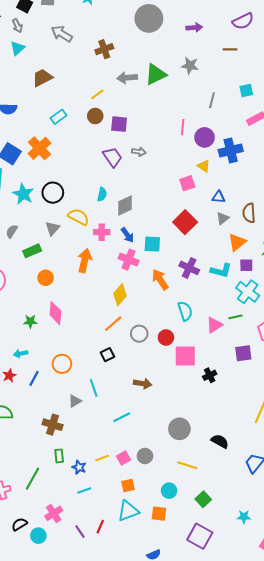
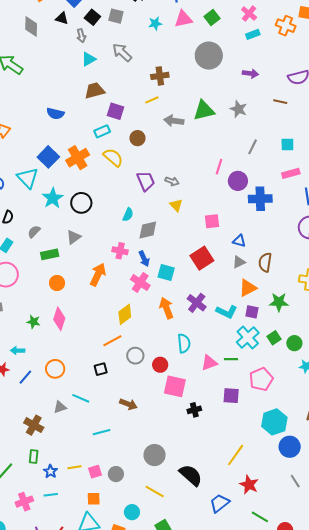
cyan triangle: (17, 48) -> (89, 59), moved
gray arrow: (127, 78) -> (174, 121), moved
yellow line: (97, 94) -> (152, 100), moved
purple square: (119, 124) -> (116, 111), moved
yellow triangle: (204, 166) -> (176, 205), moved
yellow semicircle: (78, 217) -> (113, 157), moved
cyan line: (94, 388) -> (81, 398), turned -60
black semicircle: (220, 441) -> (191, 475), size x1.4
pink cross: (54, 513) -> (24, 502), moved

